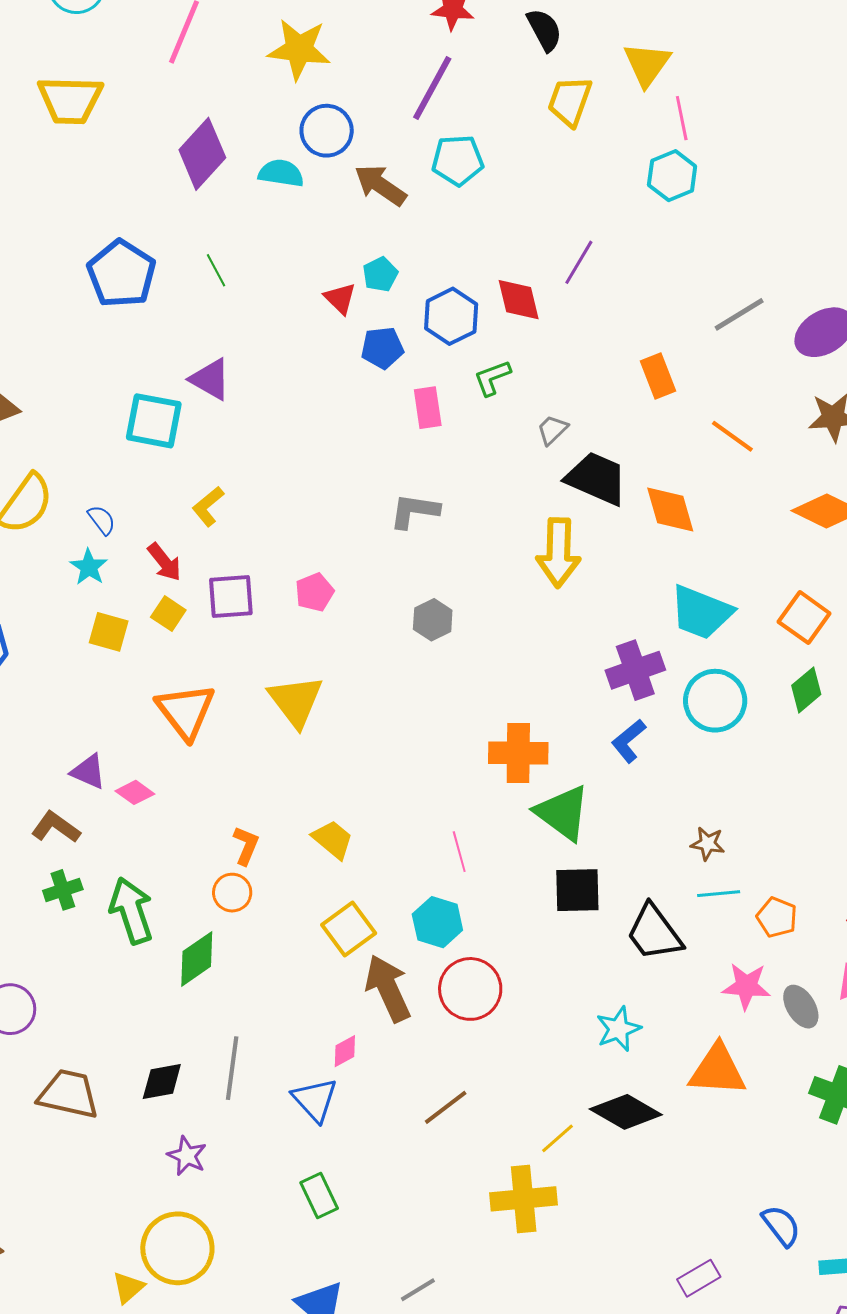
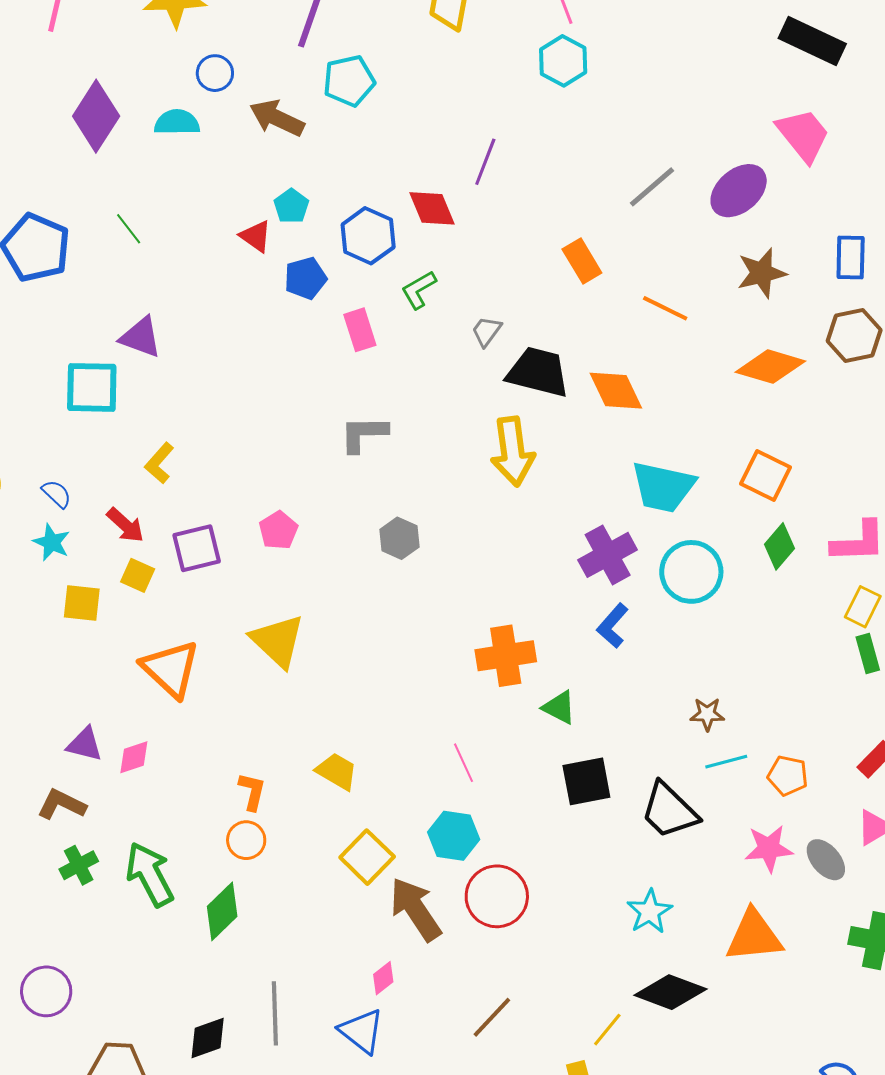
blue circle: (327, 131) -> (215, 73), size x0.7
pink diamond: (135, 792) -> (134, 757), turned -45
green triangle: (563, 813) -> (559, 707), size x0.6

